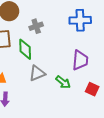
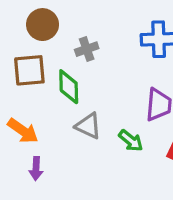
gray triangle: (37, 73) -> (88, 126), turned 48

